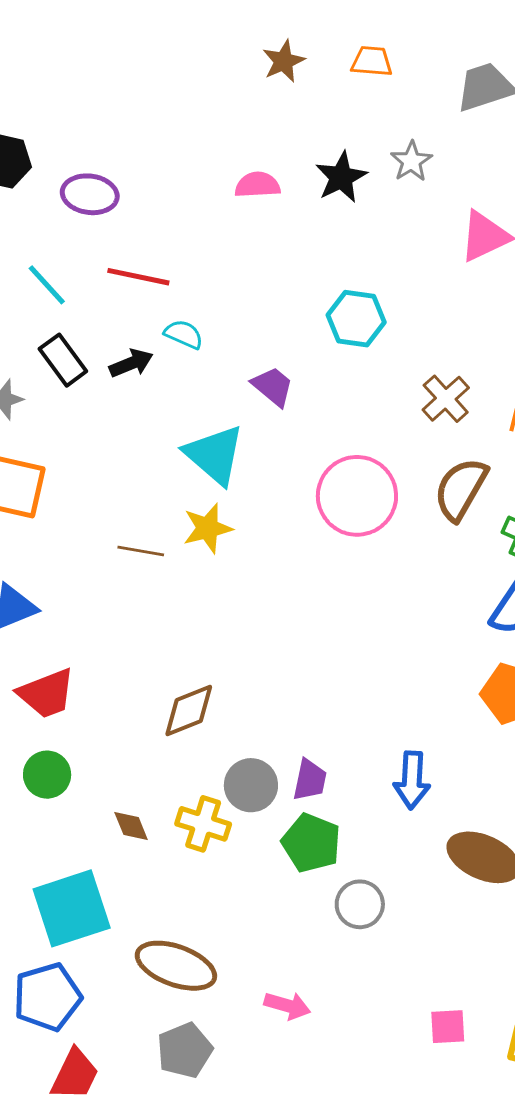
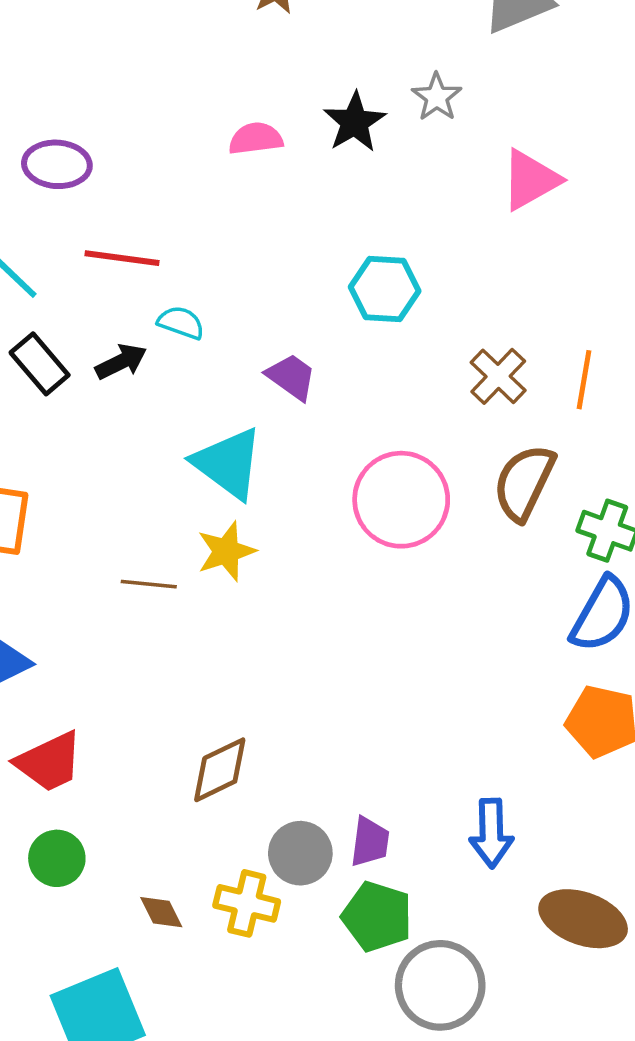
gray circle: (360, 904) -> (440, 985), size x1.5

